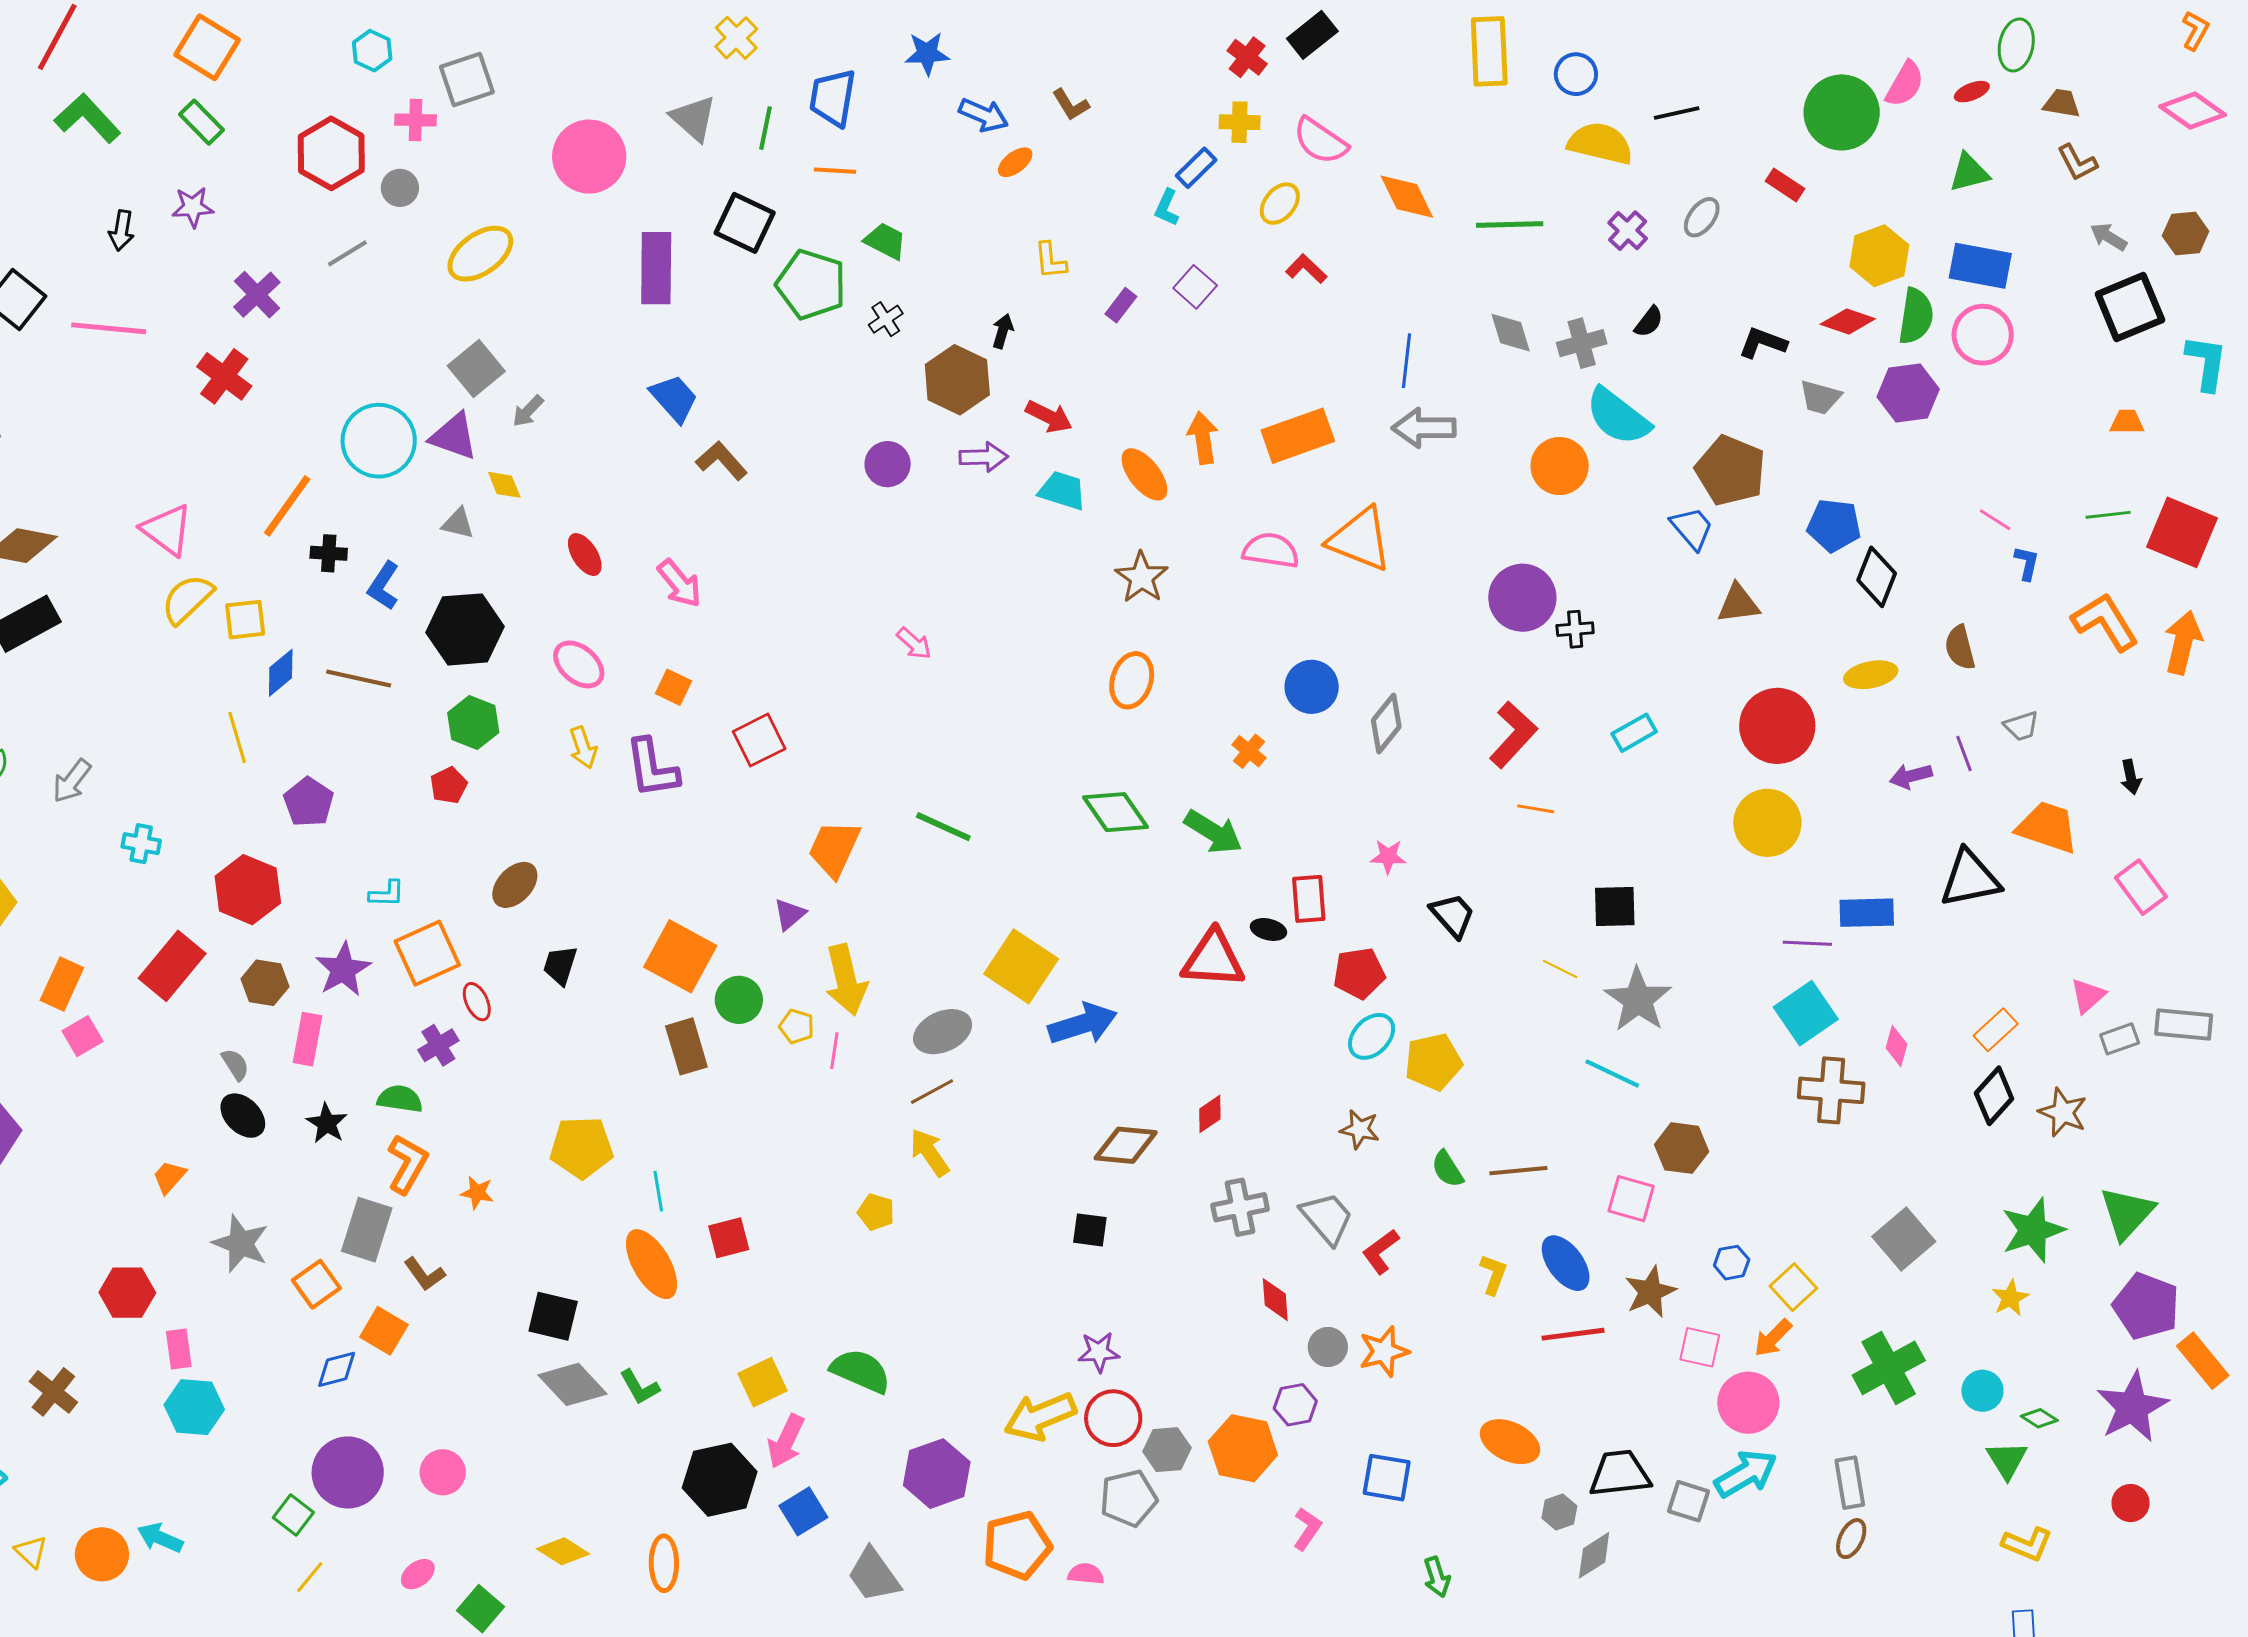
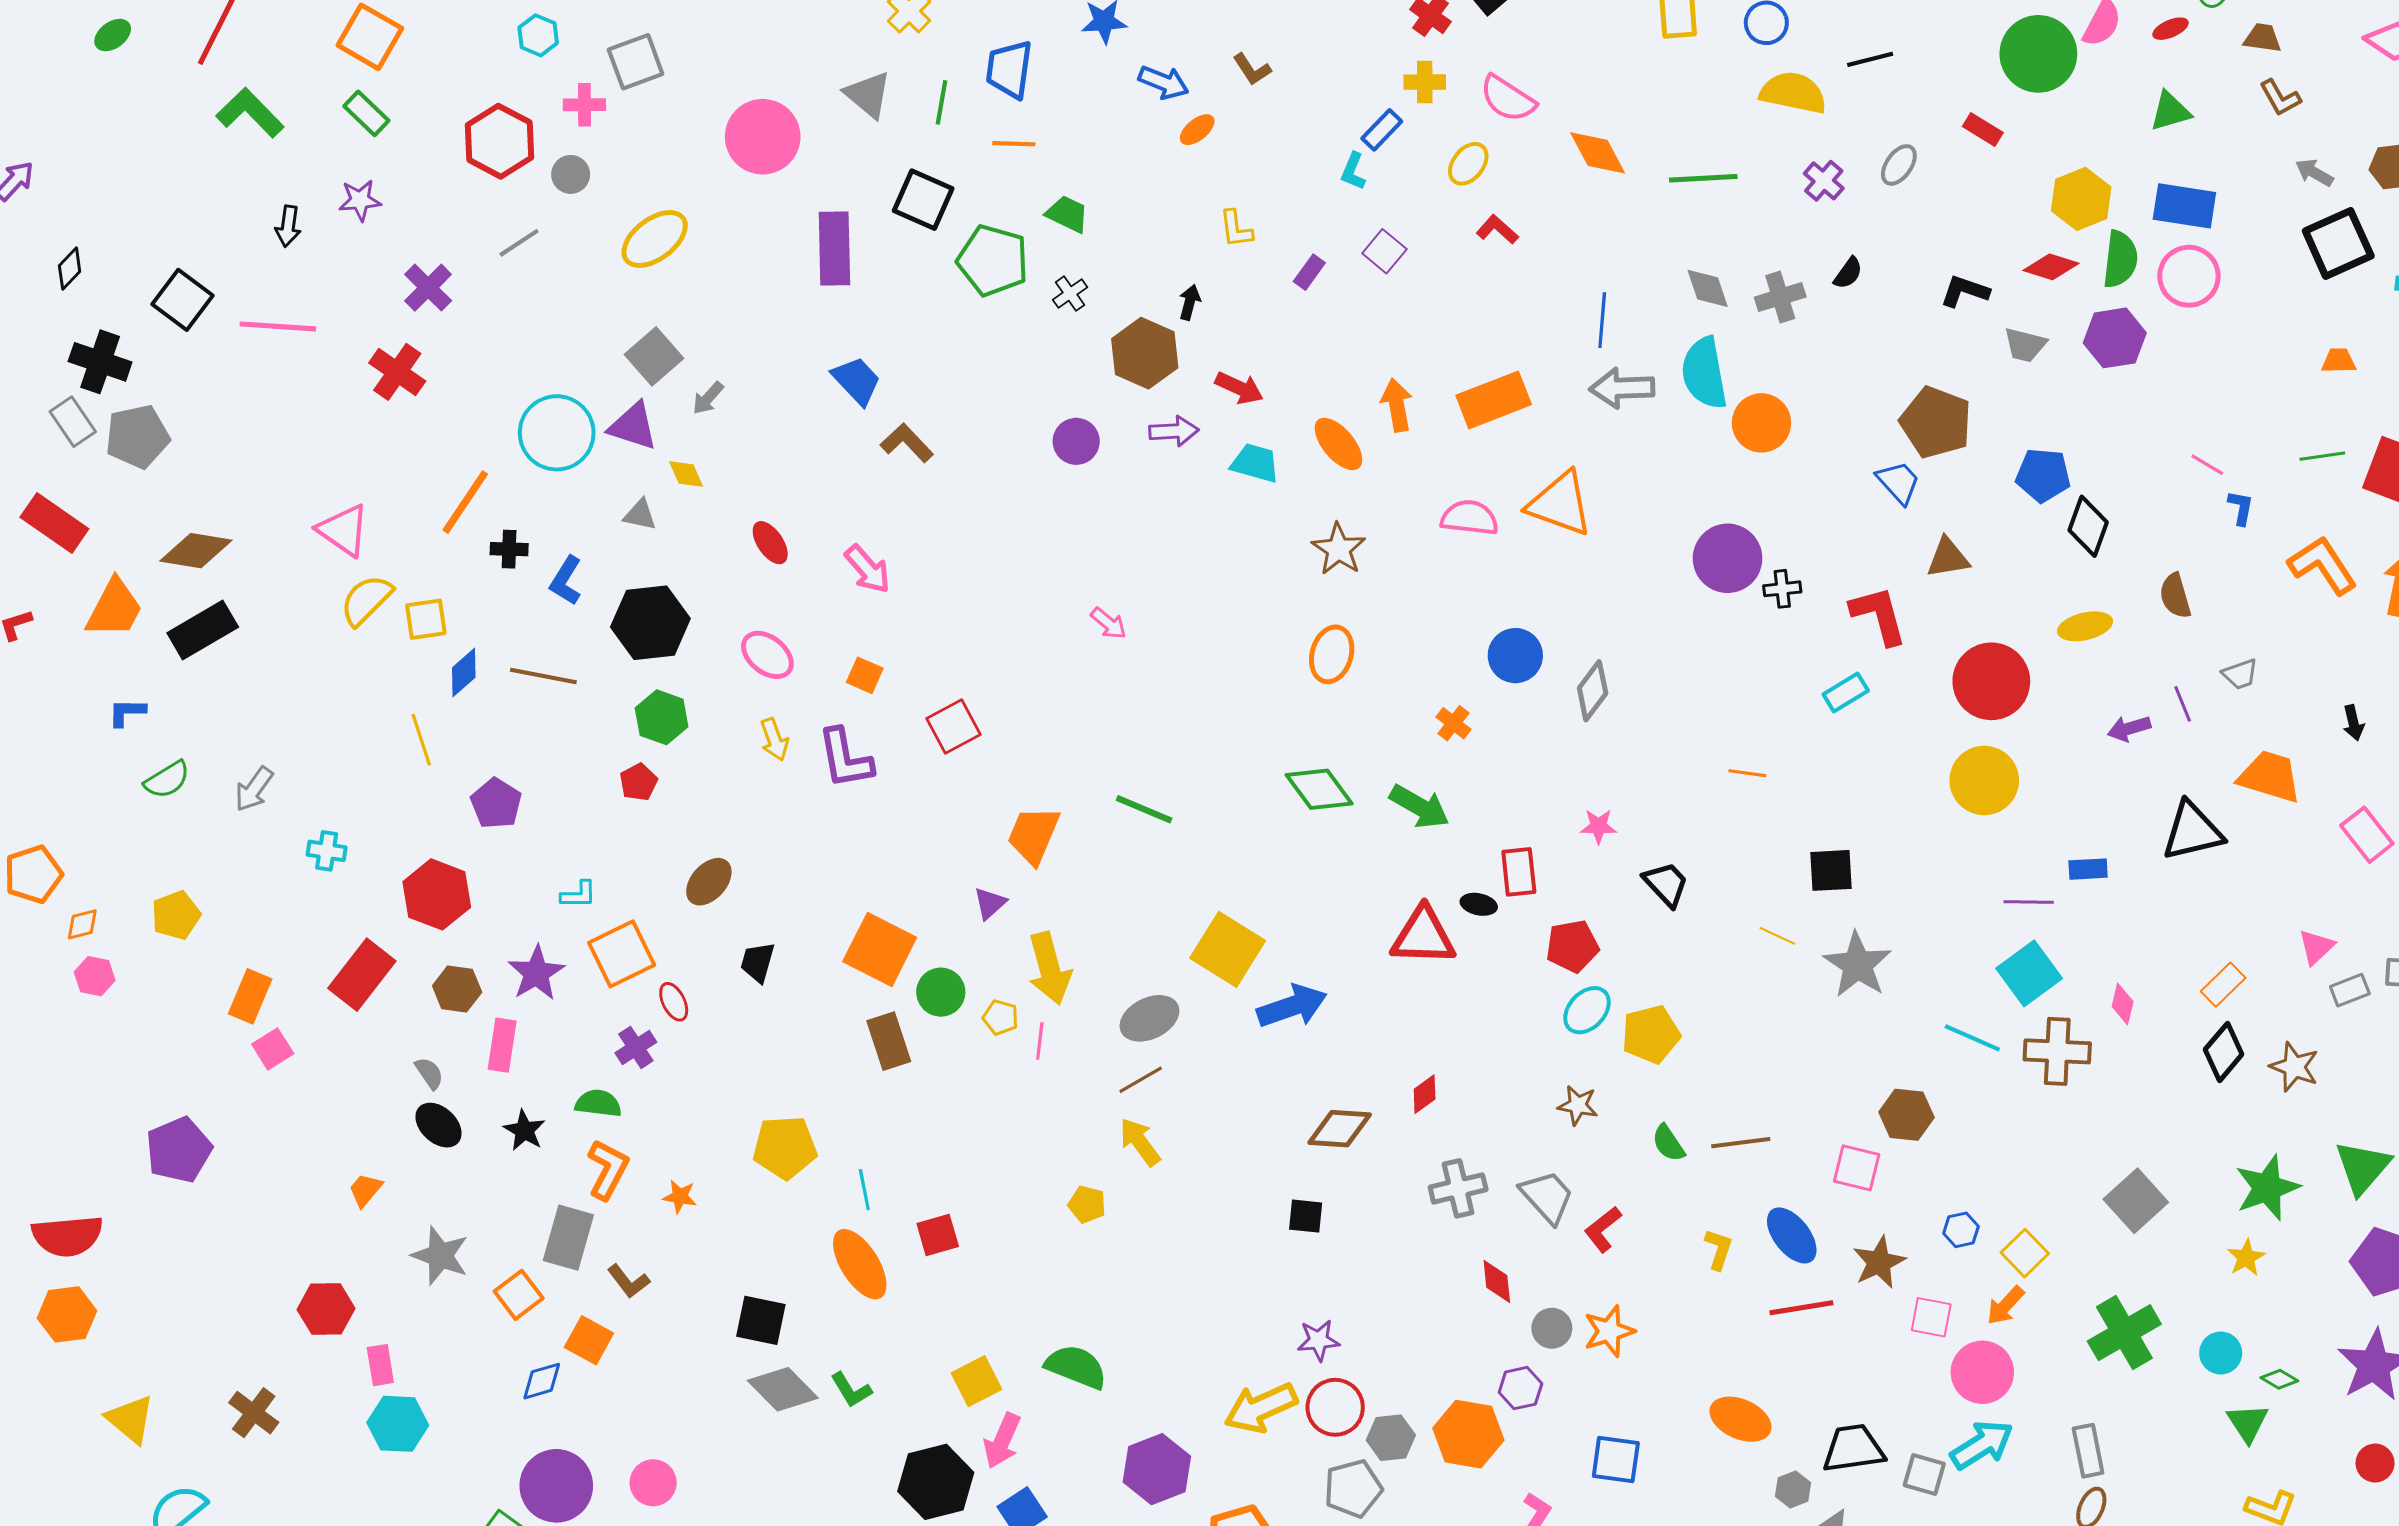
cyan semicircle: (1618, 417) -> (1704, 373), moved, turned 44
red L-shape: (1513, 735) -> (1879, 615), moved, turned -56
blue rectangle: (1867, 913) -> (2088, 869), size x0.7
cyan line: (1612, 1073) -> (1972, 1038), moved

